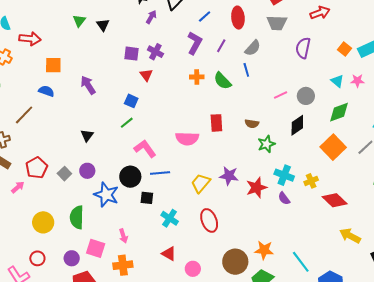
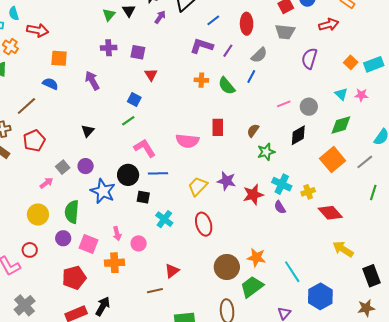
green triangle: (79, 21) -> (109, 15), moved
black triangle: (103, 25) -> (129, 11), moved
purple L-shape: (195, 43) -> (202, 46), turned -105
purple cross: (155, 52) -> (109, 48), moved, turned -35
blue line: (246, 70) -> (251, 77), turned 40
brown semicircle: (252, 124) -> (253, 131), turned 112
red pentagon: (37, 168) -> (34, 141), moved
pink arrow: (18, 187) -> (46, 183), moved
red triangle: (169, 254) -> (172, 271), moved, turned 49
purple circle: (72, 258) -> (63, 238), moved
pink circle: (193, 269) -> (139, 243), moved

